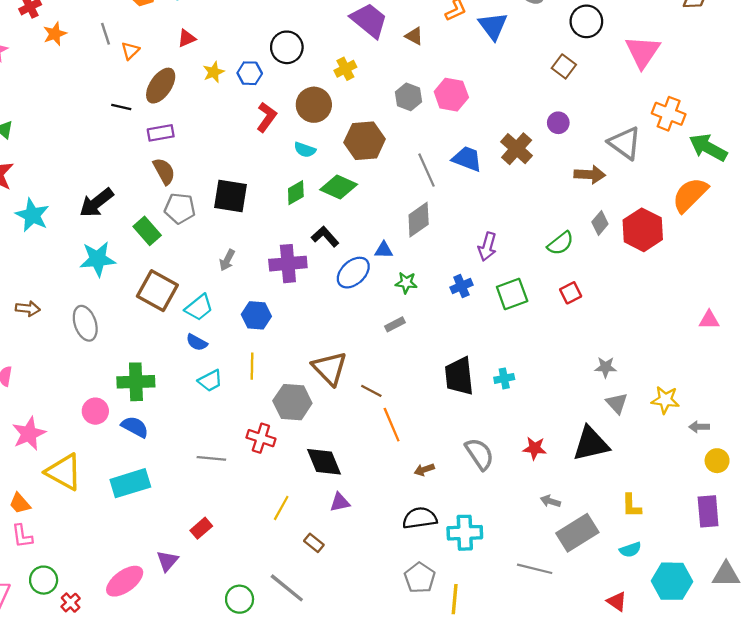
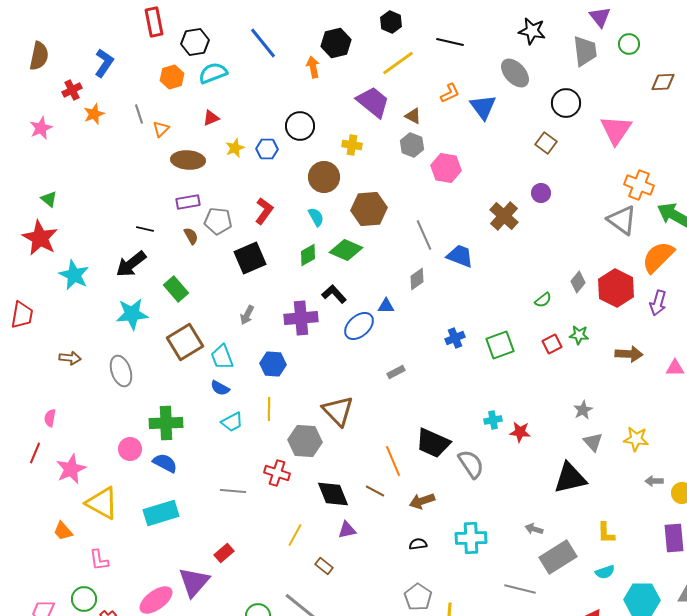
yellow cross: (345, 69) -> (352, 145), turned 36
brown ellipse: (161, 86) -> (188, 160), turned 60
gray hexagon: (408, 97) -> (412, 145), moved
black line: (121, 107) -> (145, 229), moved
red L-shape: (267, 117) -> (264, 211), moved
gray triangle: (625, 143) -> (622, 220), moved
cyan semicircle: (305, 150) -> (316, 217), turned -138
blue trapezoid: (467, 159) -> (460, 256), moved
brown semicircle: (164, 171) -> (191, 236), size x0.7
brown arrow: (590, 175) -> (629, 354), moved
black square: (231, 196) -> (250, 258), turned -32
gray pentagon: (180, 208) -> (218, 221), moved
gray diamond: (419, 220) -> (417, 279), size x0.7
green semicircle: (561, 243) -> (543, 300), size x0.7
purple arrow: (487, 247) -> (658, 303), moved
green star: (406, 283) -> (579, 335), moved
brown square: (157, 291) -> (185, 342), turned 30
cyan trapezoid: (199, 307) -> (222, 357), turned 108
gray star: (606, 367) -> (583, 410), turned -30
black trapezoid: (459, 376) -> (433, 443), moved, turned -60
brown line: (371, 391) -> (375, 491), moved
gray arrow: (699, 427) -> (654, 481), moved
red star: (535, 448) -> (520, 432), moved
gray semicircle: (479, 454) -> (471, 464), moved
brown arrow: (424, 470) -> (422, 501), size x1.4
black semicircle: (420, 518) -> (418, 544), size x0.6
cyan cross: (465, 533) -> (471, 538), moved
pink L-shape: (22, 536) -> (99, 560), moved
purple triangle: (167, 561) -> (194, 582), size x1.6

